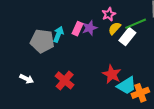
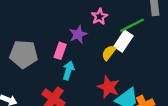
yellow semicircle: (115, 28) -> (109, 53), moved
pink rectangle: (78, 29) -> (60, 51), moved
cyan arrow: (58, 34) -> (68, 70), moved

